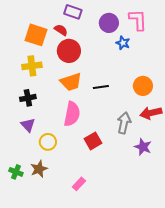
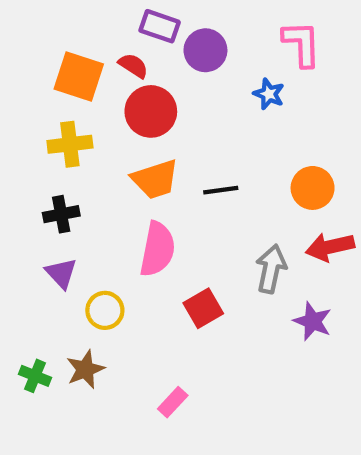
purple circle: (109, 23) -> (205, 50), moved

